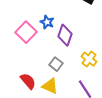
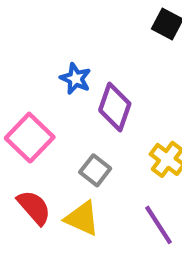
pink square: (26, 32) -> (30, 138), moved

